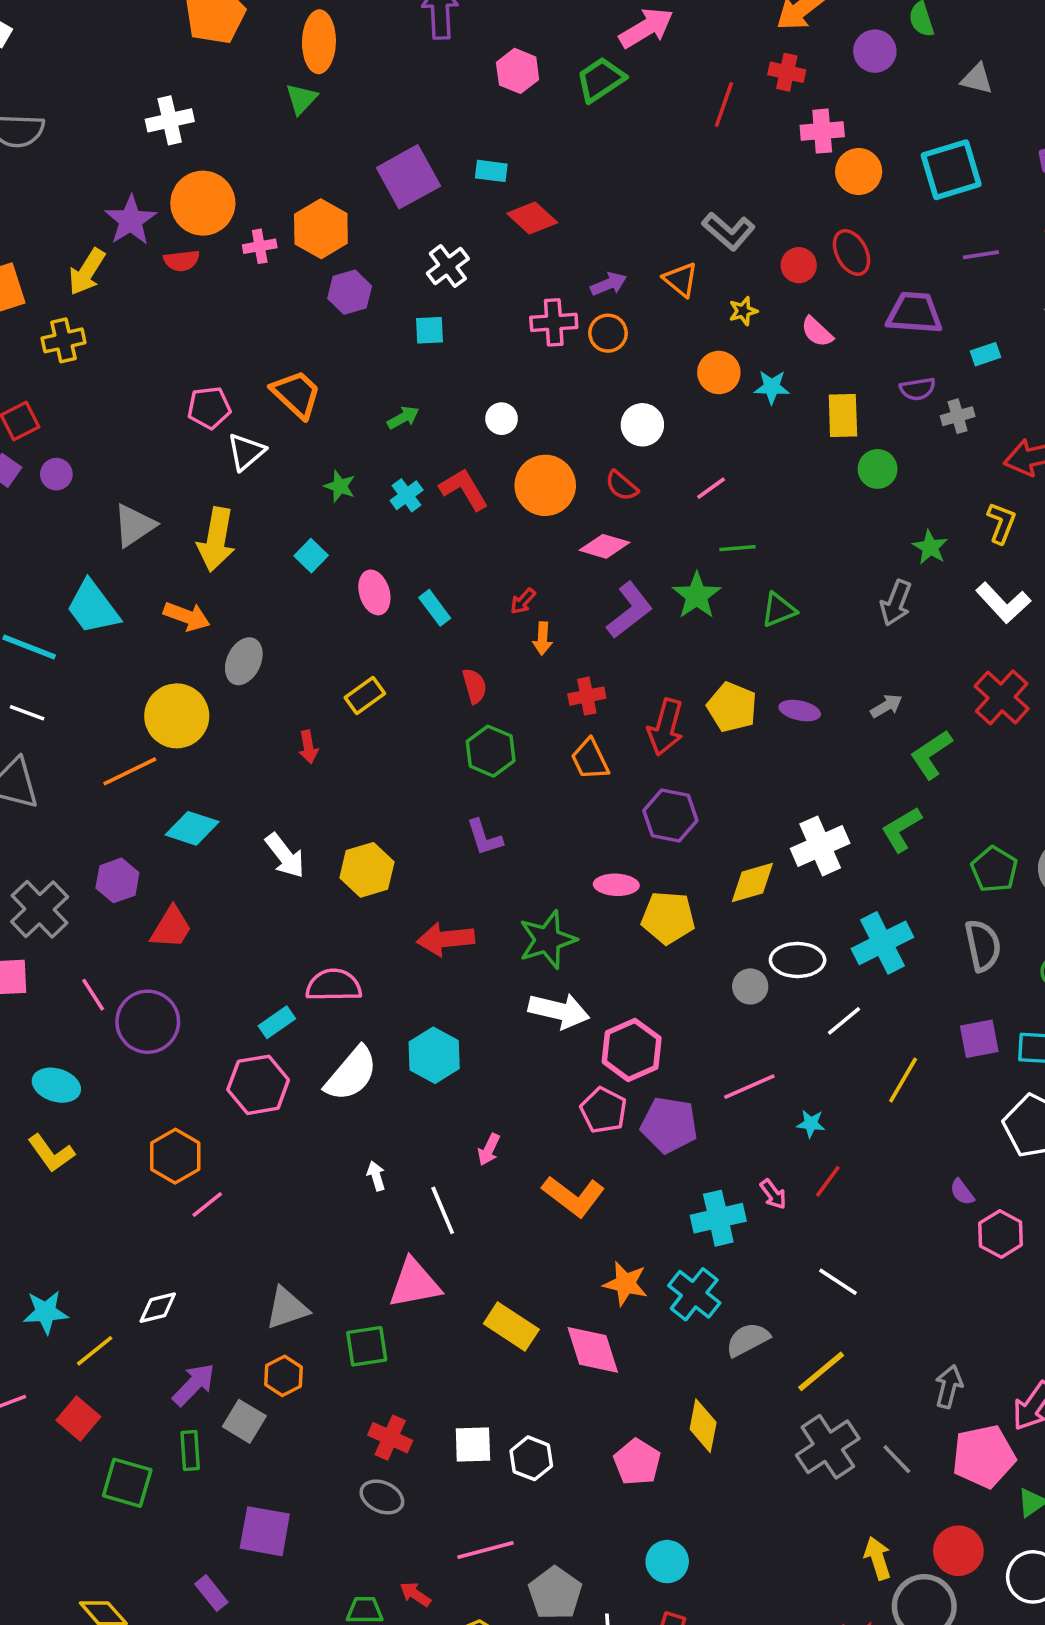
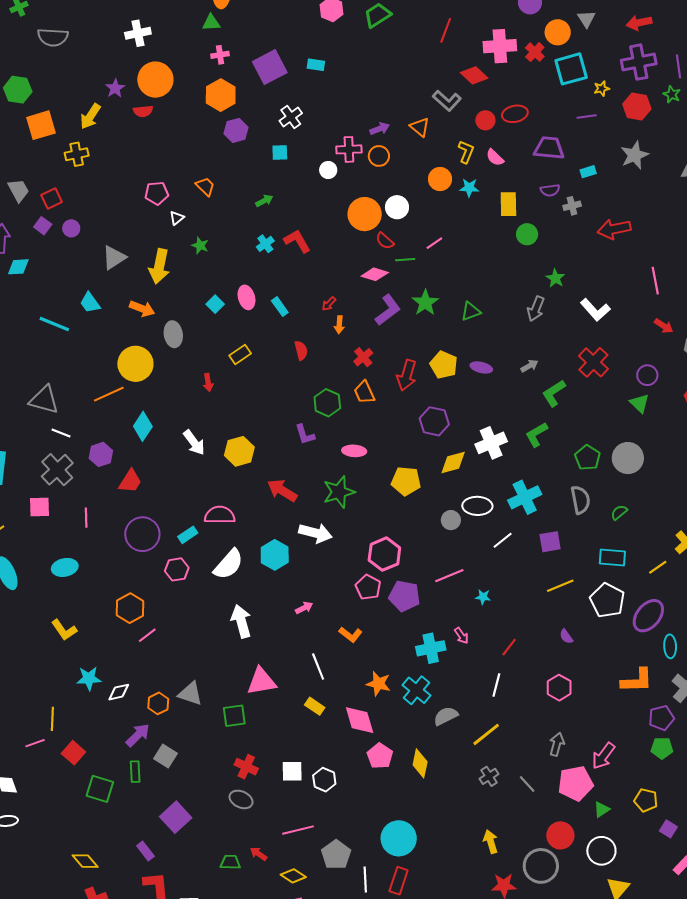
red cross: (787, 72) -> (535, 52), moved, turned 30
gray triangle: (977, 79) -> (586, 19), turned 42
green triangle: (301, 99) -> (211, 23), turned 42
pink cross: (822, 131) -> (500, 46), size x1.4
orange circle: (859, 172) -> (558, 32), moved
red diamond: (532, 218) -> (474, 75), moved
purple star: (131, 220) -> (115, 88), size x0.7
pink cross: (260, 246) -> (220, 55), moved
red ellipse: (852, 252) -> (515, 114), turned -75
yellow star: (743, 311) -> (602, 89), moved
orange trapezoid: (296, 394) -> (205, 186), size x0.7
white circle: (502, 419) -> (328, 170), moved
white triangle: (246, 452) -> (177, 218), size x0.7
orange circle: (545, 485) -> (365, 214), moved
green star: (340, 486) -> (200, 245), moved
yellow L-shape: (1001, 523) -> (466, 152), moved
green line: (737, 548) -> (405, 260), moved
cyan square: (311, 556) -> (215, 304), moved
cyan trapezoid: (93, 607) -> (90, 303), size x0.7
gray ellipse: (244, 661) -> (173, 334), turned -35
red cross: (587, 696) -> (363, 357), turned -30
white line: (27, 713) -> (61, 433), moved
green hexagon: (491, 751) -> (327, 403), moved
purple hexagon: (670, 816) -> (434, 421), moved
cyan diamond: (192, 828) -> (143, 426), turned -76
pink ellipse: (616, 885) -> (354, 451), moved
red arrow: (446, 939) -> (282, 491), turned 36
pink line: (93, 995) -> (86, 518), turned 30
white arrow: (559, 1011) -> (315, 533), moved
purple circle: (148, 1022) -> (142, 534), moved
purple square: (979, 1039) -> (550, 542), moved
yellow line: (903, 1080) -> (560, 586), moved, turned 36
cyan ellipse: (56, 1085) -> (65, 567), turned -30
pink hexagon: (258, 1085) -> (177, 569), size x0.7
pink arrow: (489, 1150) -> (304, 608), turned -144
yellow L-shape: (51, 1153) -> (64, 630), moved
white arrow: (376, 1176) -> (241, 621), size x2.0
red line: (828, 1181) -> (509, 647), moved
orange L-shape: (573, 1196) -> (351, 635), size x0.7
white line: (443, 1210) -> (318, 667), moved
pink hexagon: (1001, 1234) -> (559, 688), moved
white line: (838, 1282) -> (496, 685), turned 70
gray triangle: (287, 1308) -> (190, 694), turned 36
cyan star: (46, 1312) -> (89, 678), moved
yellow rectangle: (511, 1327) -> (315, 706), size x0.7
yellow line: (95, 1351) -> (52, 719), moved, turned -50
orange hexagon: (284, 1376) -> (158, 703), moved
gray cross: (828, 1447) -> (489, 776), size x0.6
pink pentagon: (637, 1462) -> (380, 756), moved
purple square: (265, 1531) -> (176, 817), turned 36
yellow arrow: (878, 1558) -> (491, 842), moved
cyan circle: (667, 1562) -> (399, 838), size x1.5

